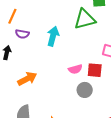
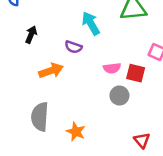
purple semicircle: (22, 34) -> (73, 47), moved
cyan arrow: (53, 36) -> (91, 23), turned -54

